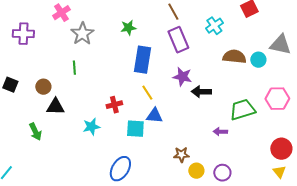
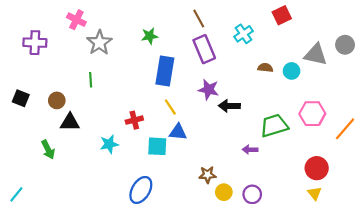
pink cross: (61, 13) -> (76, 20), turned -30
brown semicircle: (234, 57) -> (265, 68), size x0.6

